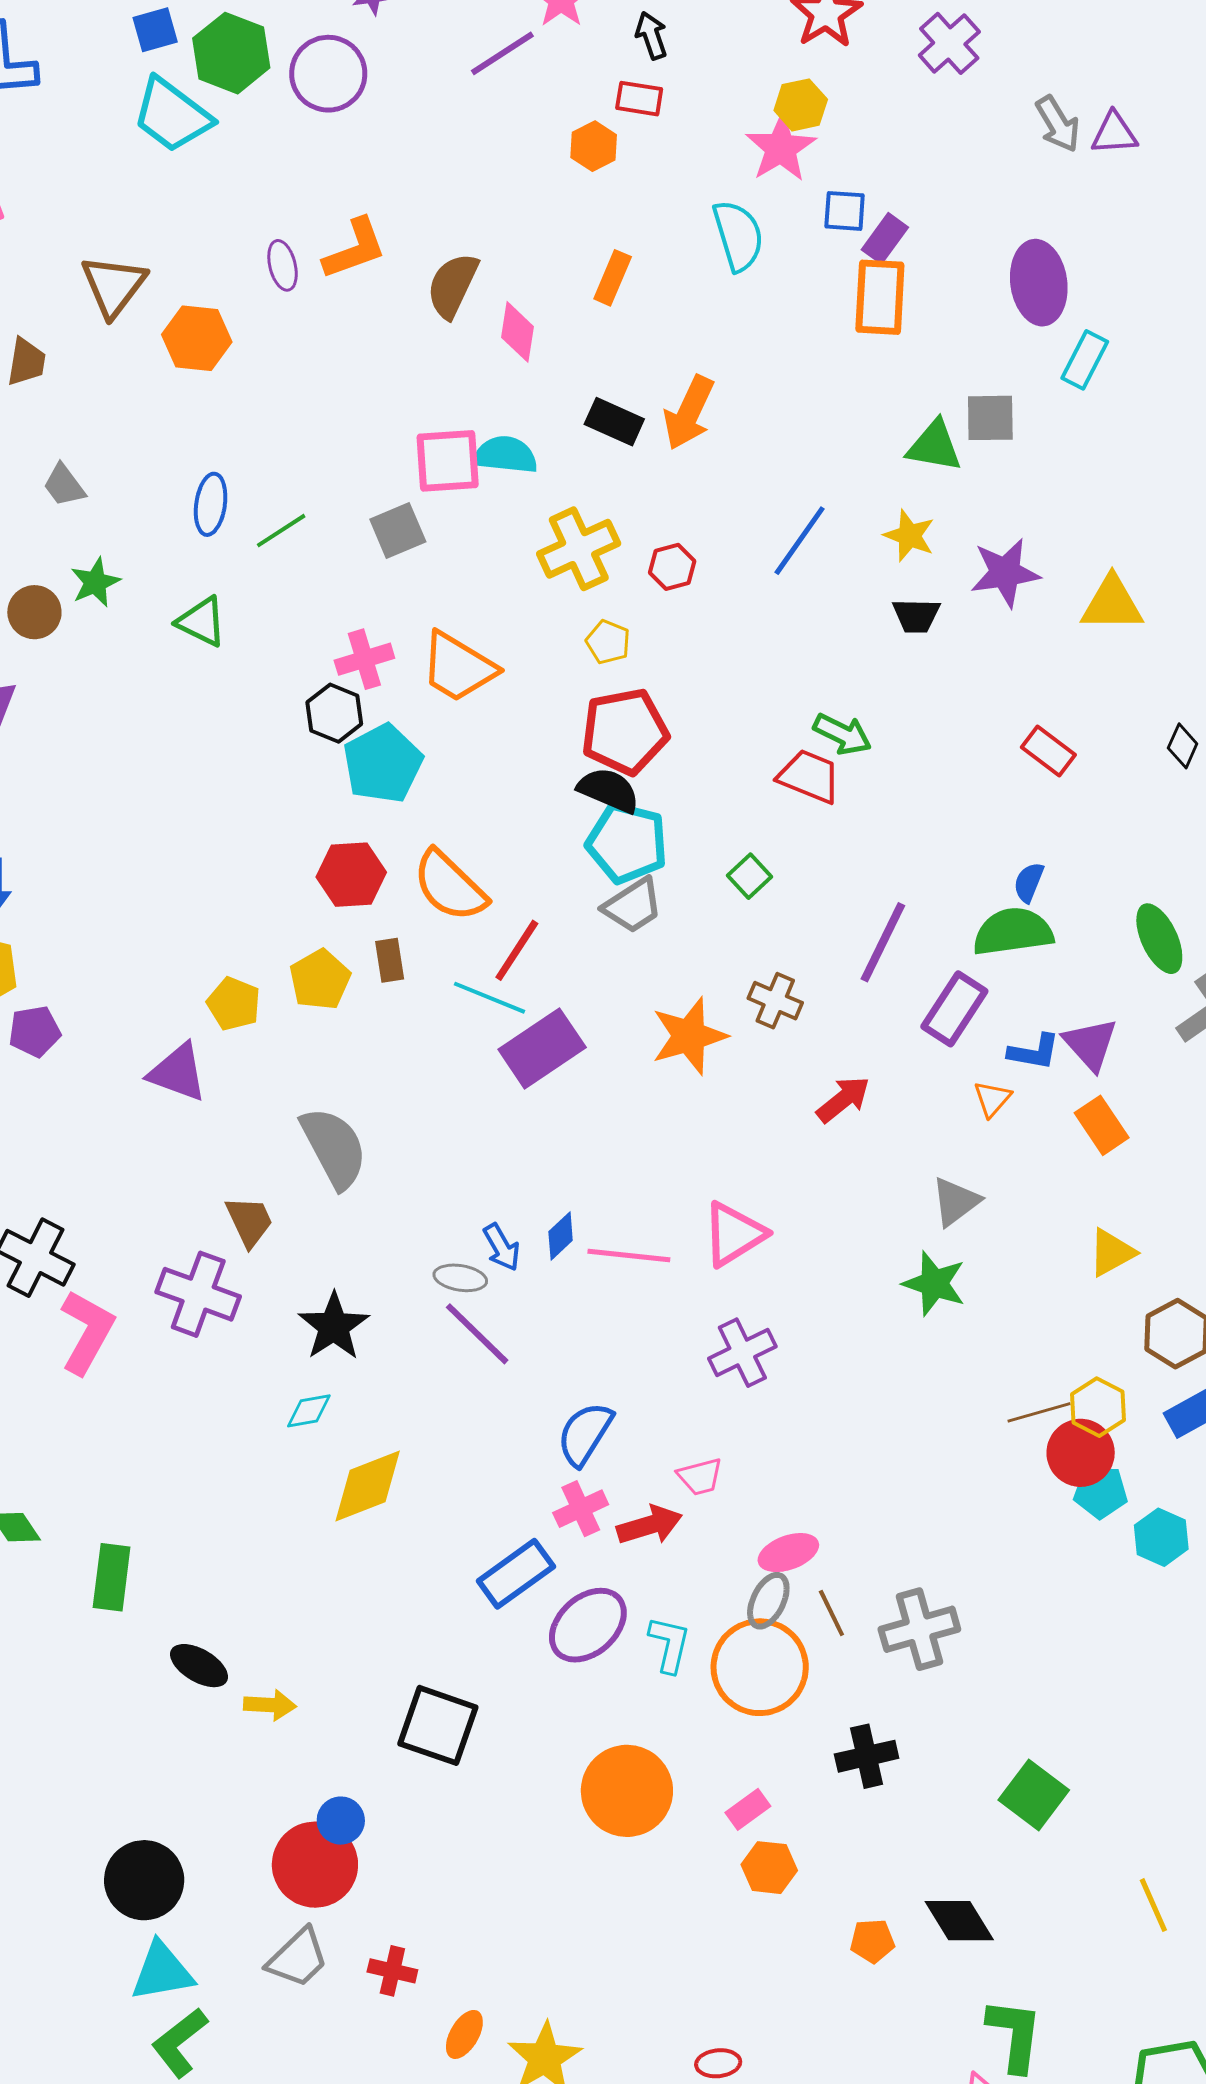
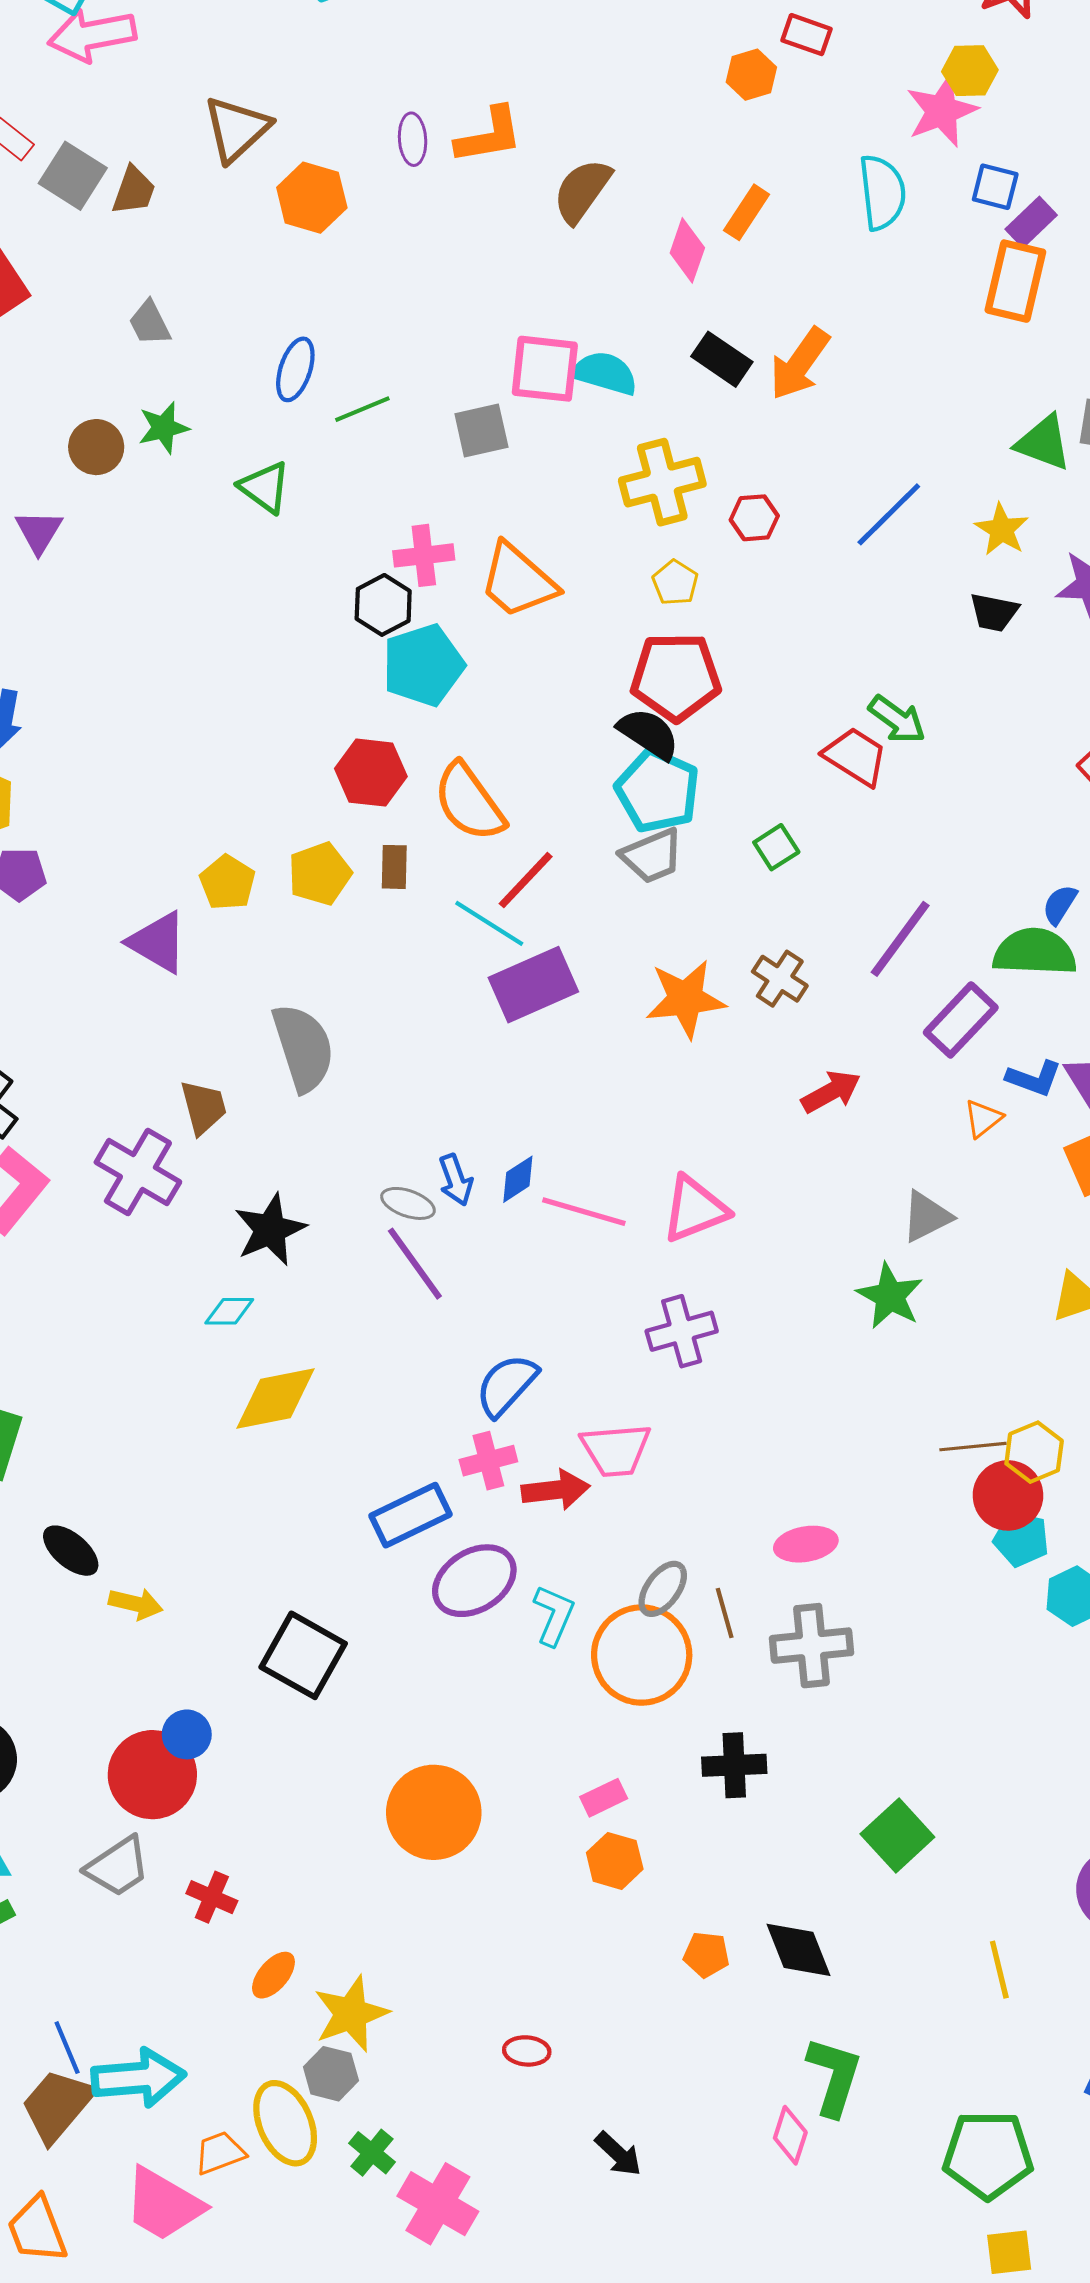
pink diamond: (517, 332) -> (687, 250), moved
pink trapezoid: (700, 1477) -> (616, 1450), size x1.5
pink ellipse: (788, 1553) -> (806, 1544), moved
orange circle: (627, 1791) -> (434, 1812), moved

